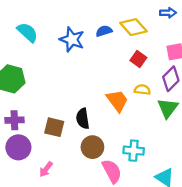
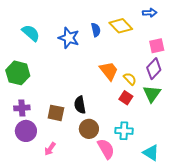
blue semicircle: (104, 31) -> (96, 30), turned 96
red square: (138, 59) -> (126, 98), moved
yellow semicircle: (142, 90) -> (130, 79), turned 40
orange trapezoid: (117, 101) -> (109, 71), moved

